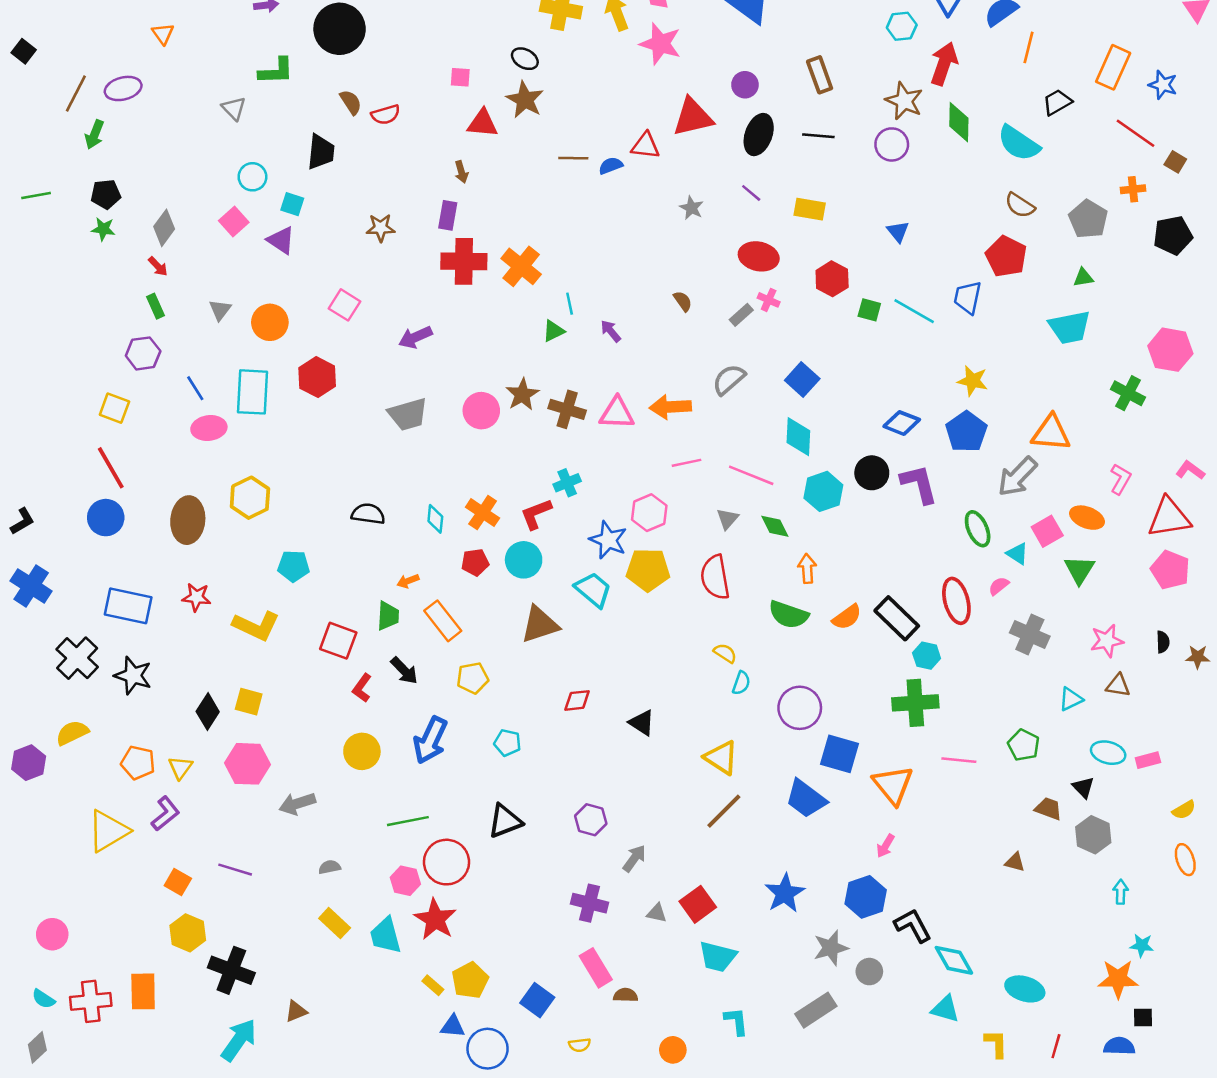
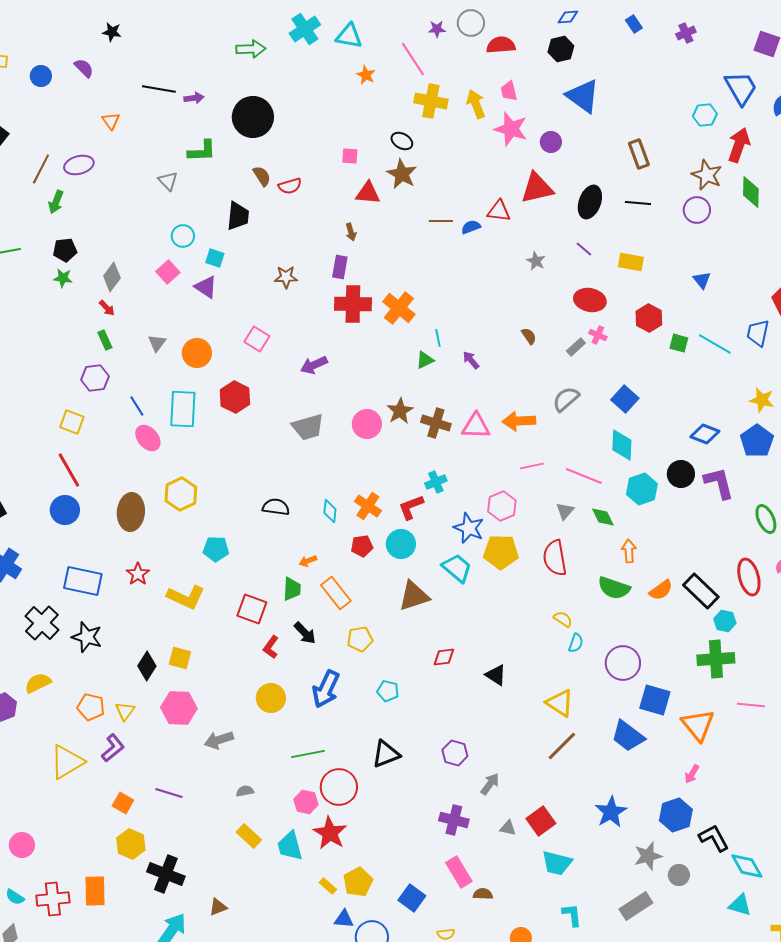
purple circle: (745, 85) -> (551, 142), moved
pink ellipse: (209, 428) -> (148, 438), turned 56
red star: (196, 597) -> (138, 574), turned 30

